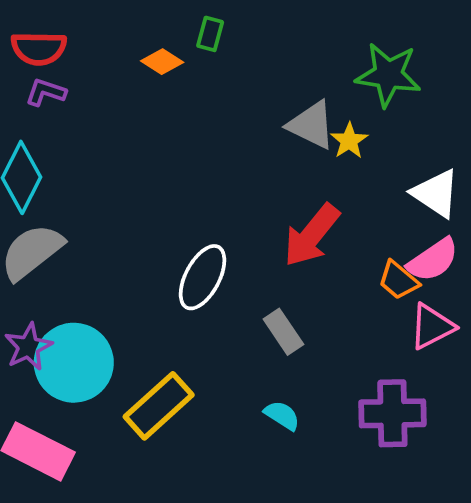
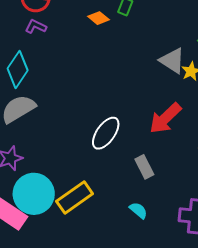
cyan circle: (74, 363) -> (34, 194), moved

